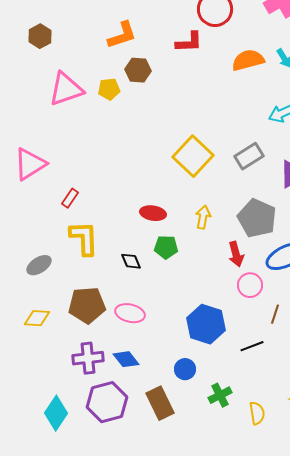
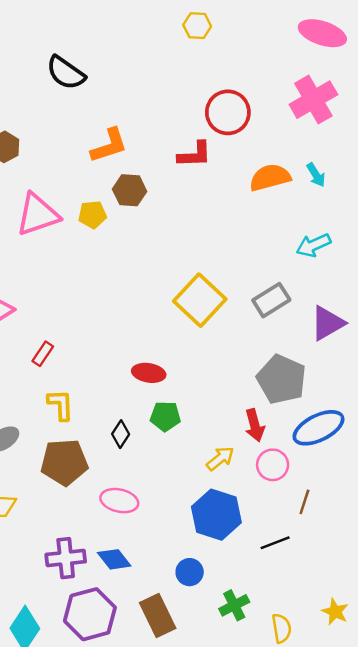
yellow arrow: (203, 217) -> (220, 458), moved, turned 40
yellow L-shape: (84, 238) -> (61, 405), size x0.7
black diamond: (131, 261) -> (121, 434), turned 55
brown pentagon: (87, 305) -> (64, 462), moved

